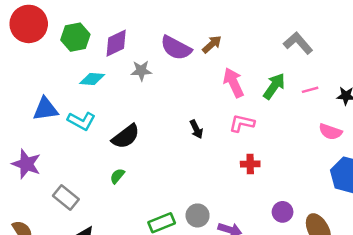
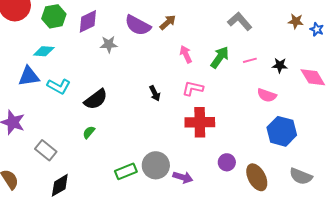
cyan diamond: (92, 79) -> (44, 51), moved
pink arrow: (233, 83) -> (186, 54), size x0.7
red cross: (250, 164) -> (200, 122), size x1.8
gray circle: (198, 215) -> (156, 165), size x1.4

